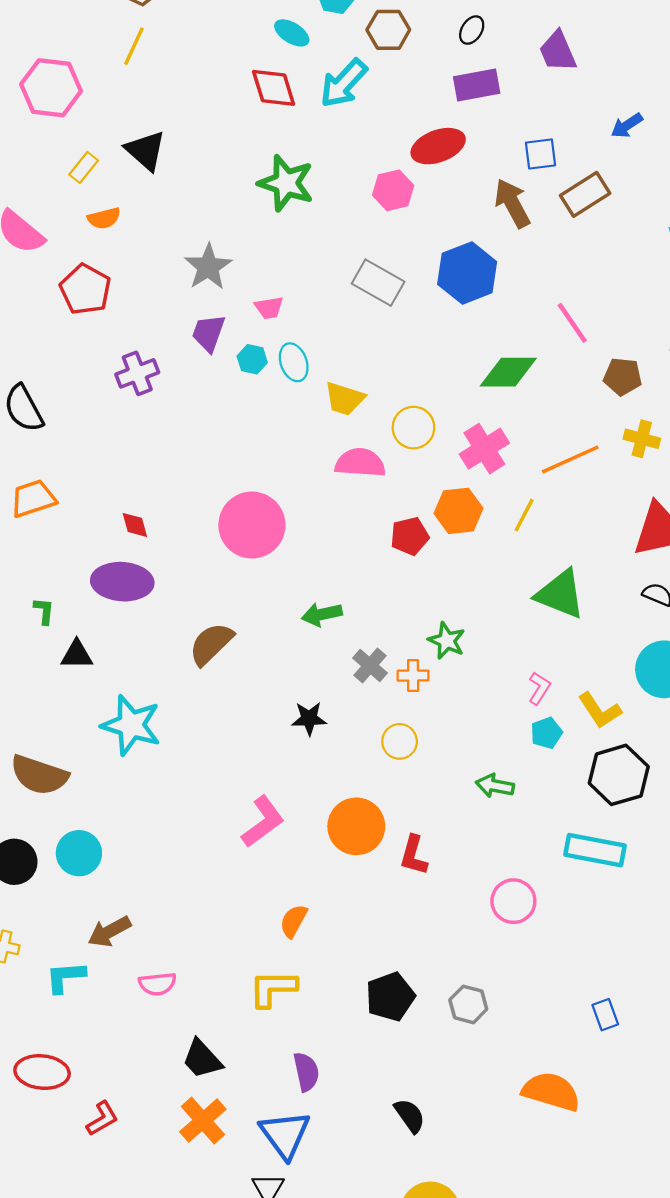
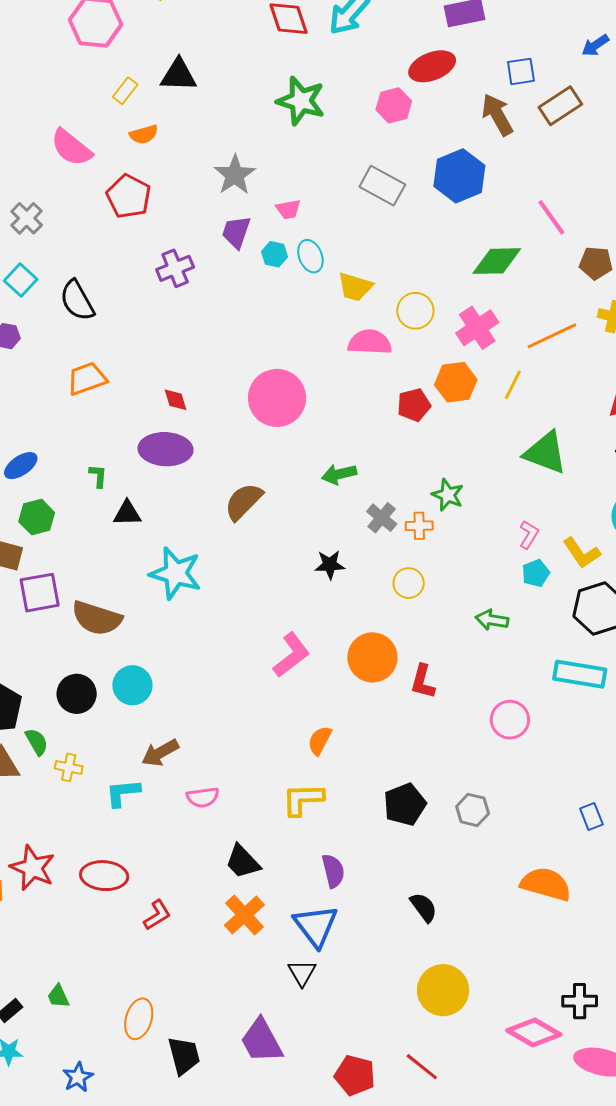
black triangle: (146, 150) -> (179, 75), turned -39

